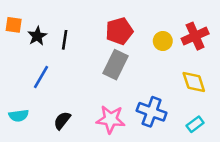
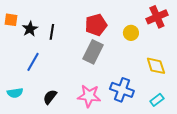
red cross: (195, 36) -> (157, 17), moved

